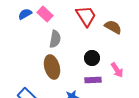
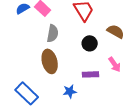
brown semicircle: (113, 27) -> (116, 31), moved
black circle: (92, 58) -> (90, 43), moved

